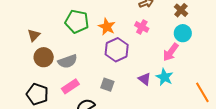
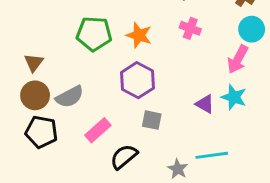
purple hexagon: (117, 50) -> (138, 80), moved
brown circle: (44, 57) -> (35, 95), moved
gray semicircle: (68, 61) -> (70, 97), moved
black pentagon: (37, 94) -> (41, 132), moved

